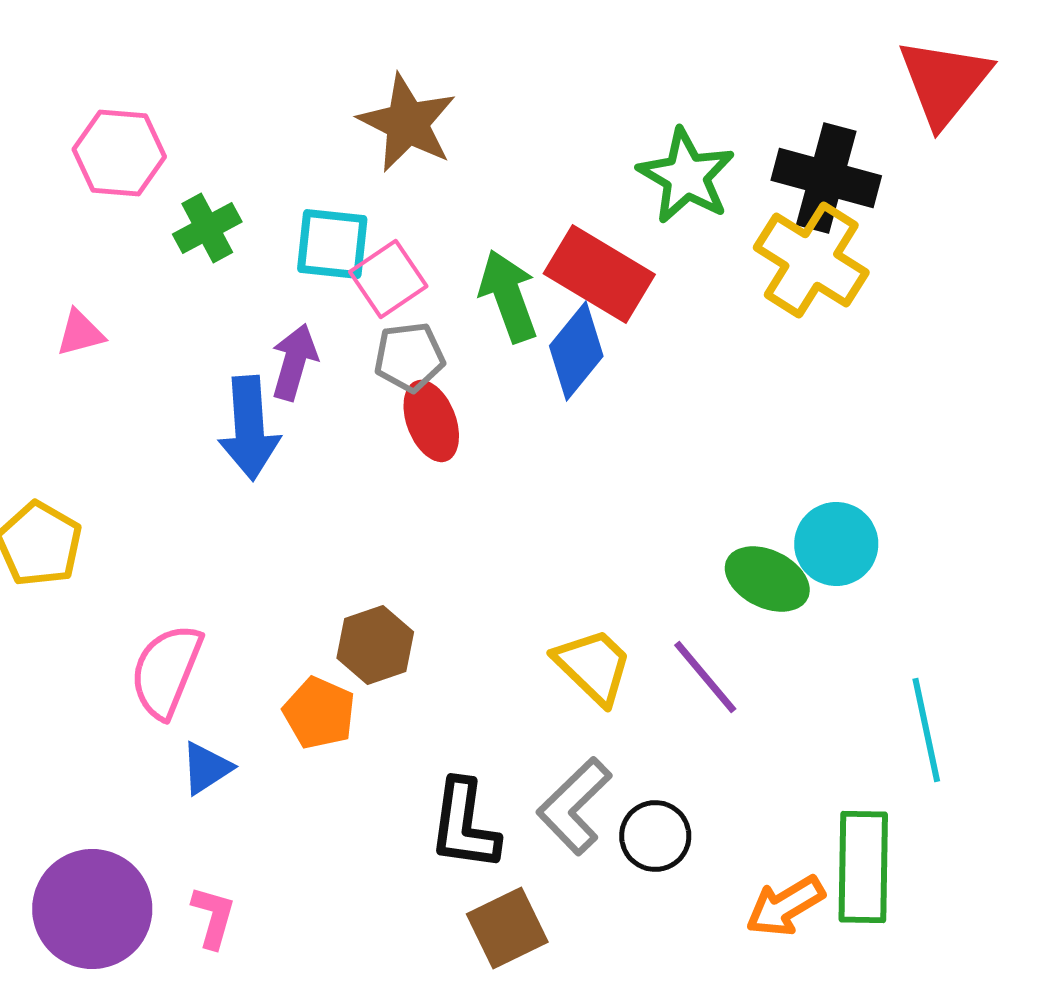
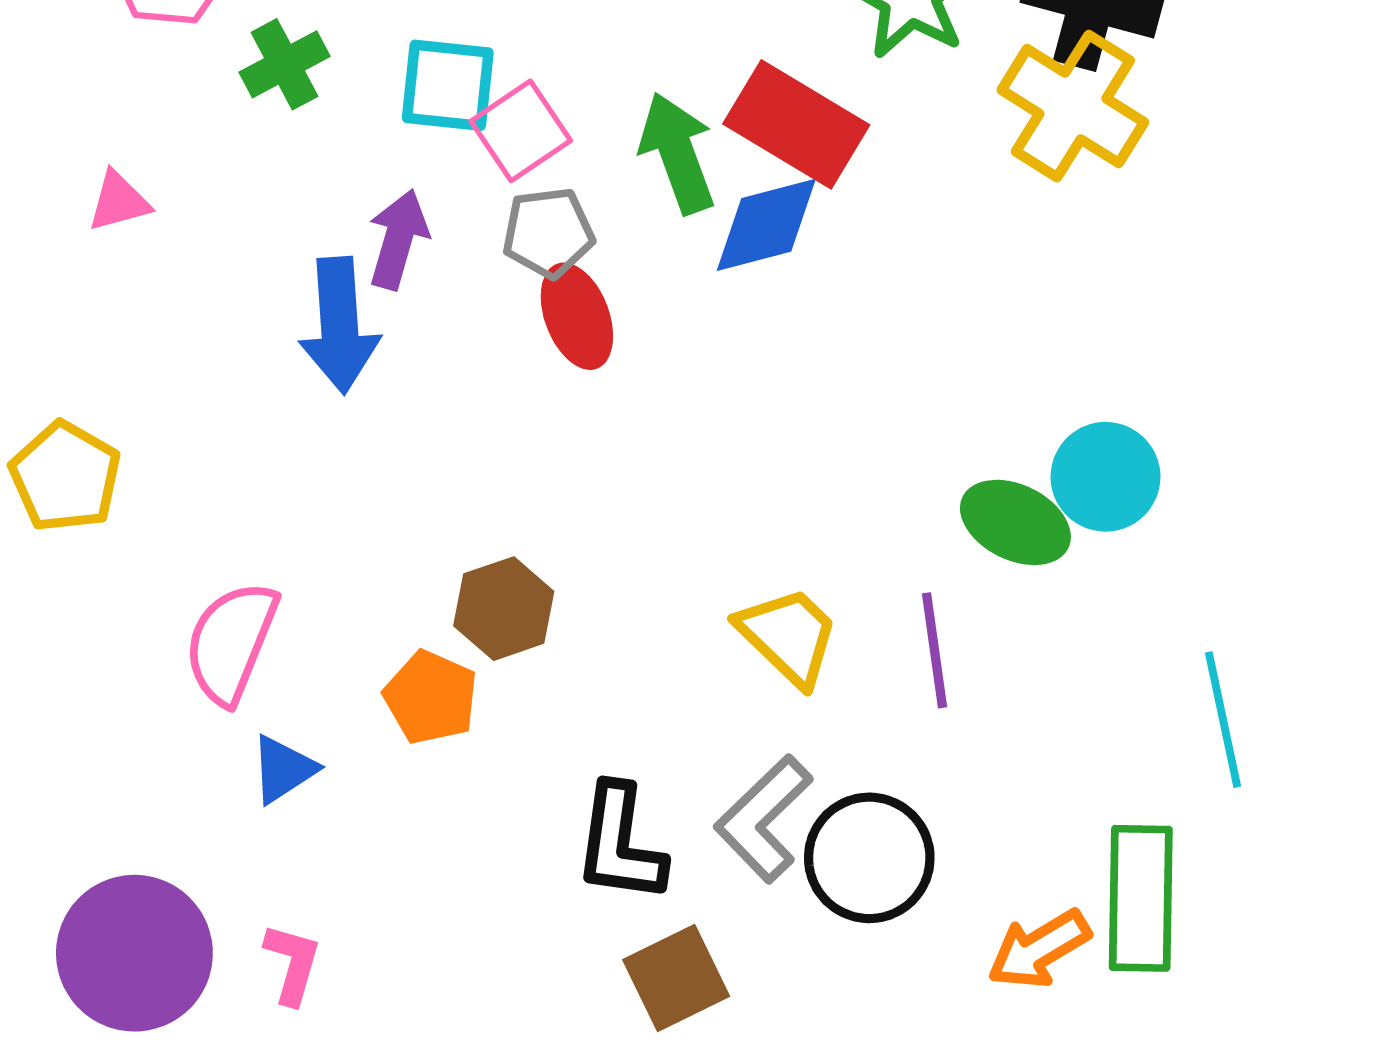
blue diamond: (576, 351) -> (766, 225), turned 36
purple line: (705, 677) -> (935, 650), turned 32
black circle: (655, 836) -> (869, 858), size x1.4

